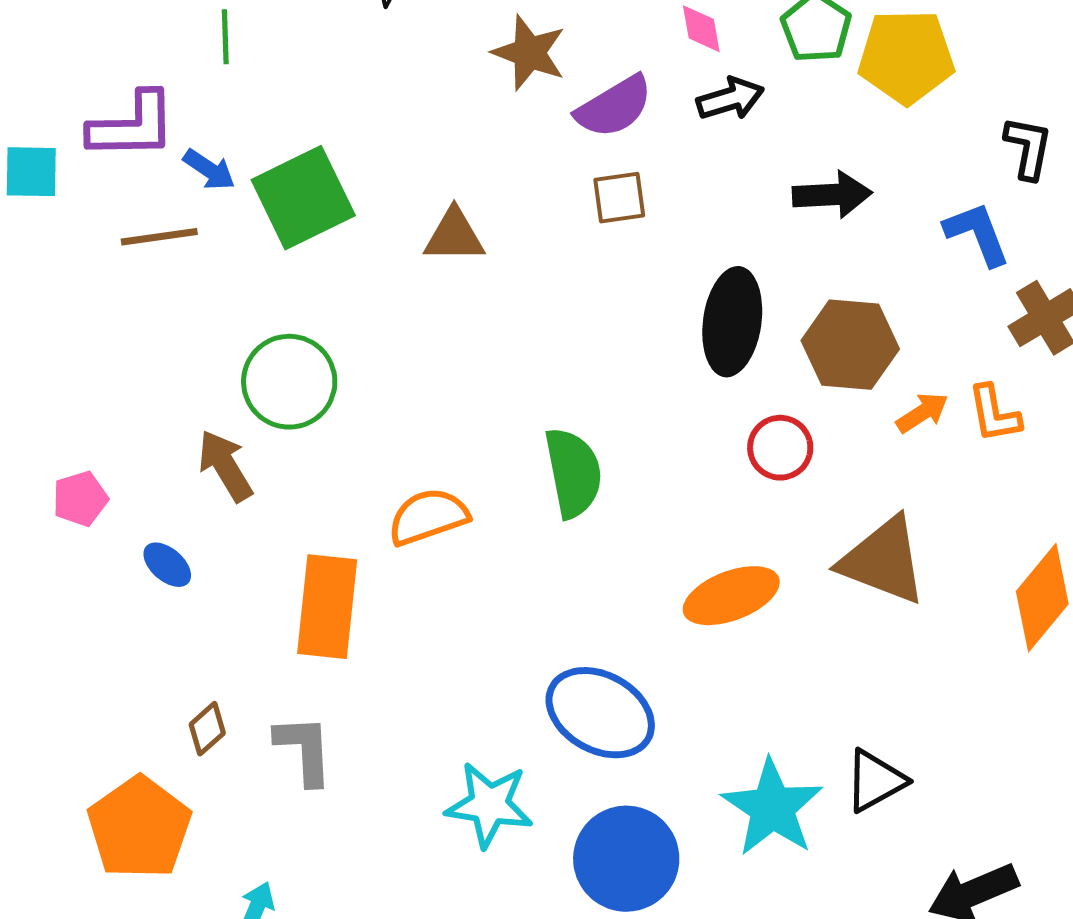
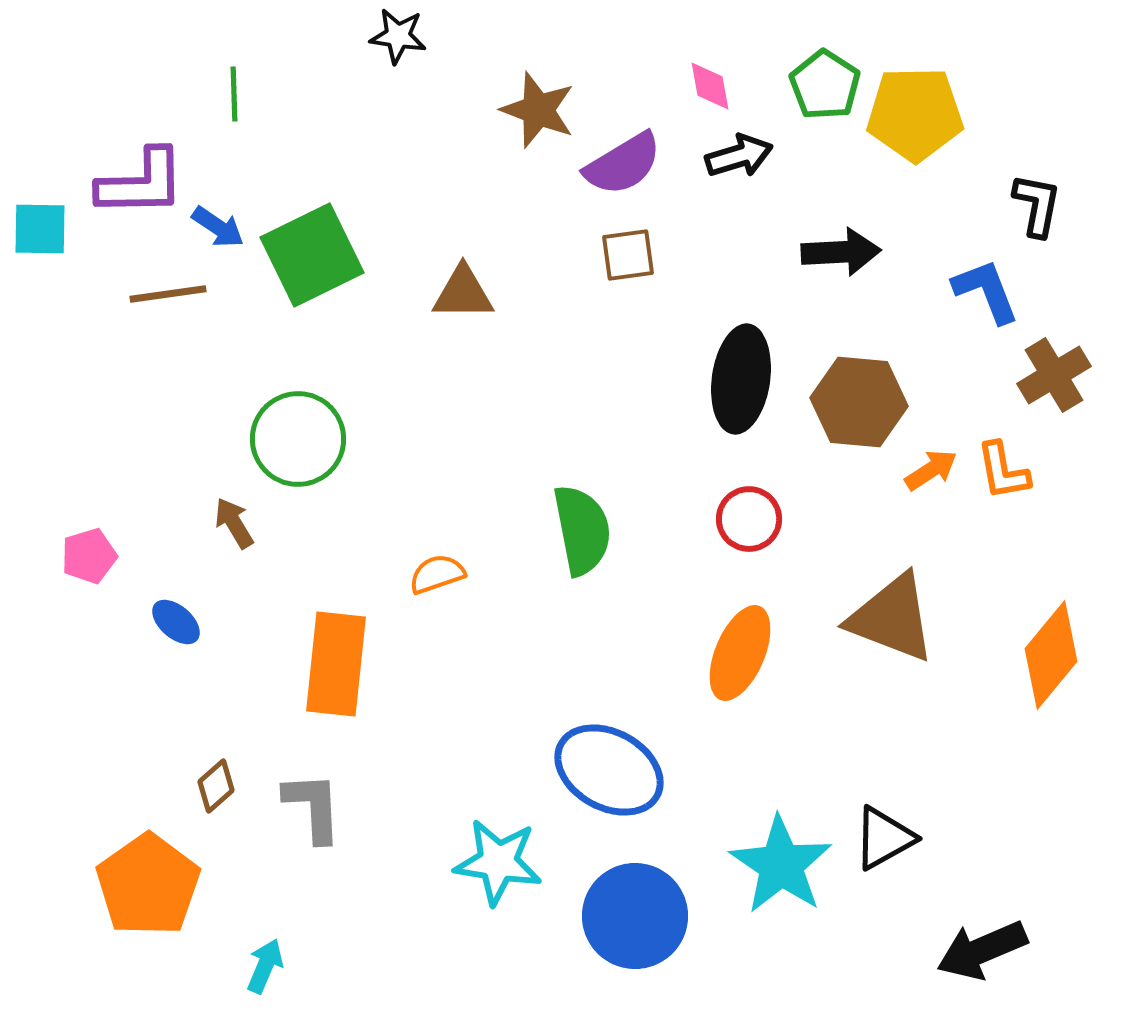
red circle: (780, 448) -> (749, 519), moved
brown arrow: (225, 466) -> (234, 523), size x0.7
orange semicircle: (428, 517) -> (437, 574), size x0.7
orange ellipse: (731, 596) -> (740, 653), turned -46

